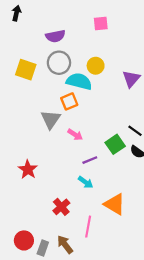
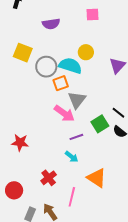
gray circle: (59, 63) -> (46, 67), moved
gray triangle: (51, 119) -> (77, 100), moved
pink arrow: (75, 135) -> (64, 113), size x1.5
red star: (28, 169) -> (20, 143), turned -30
red circle: (24, 240) -> (14, 190), moved

